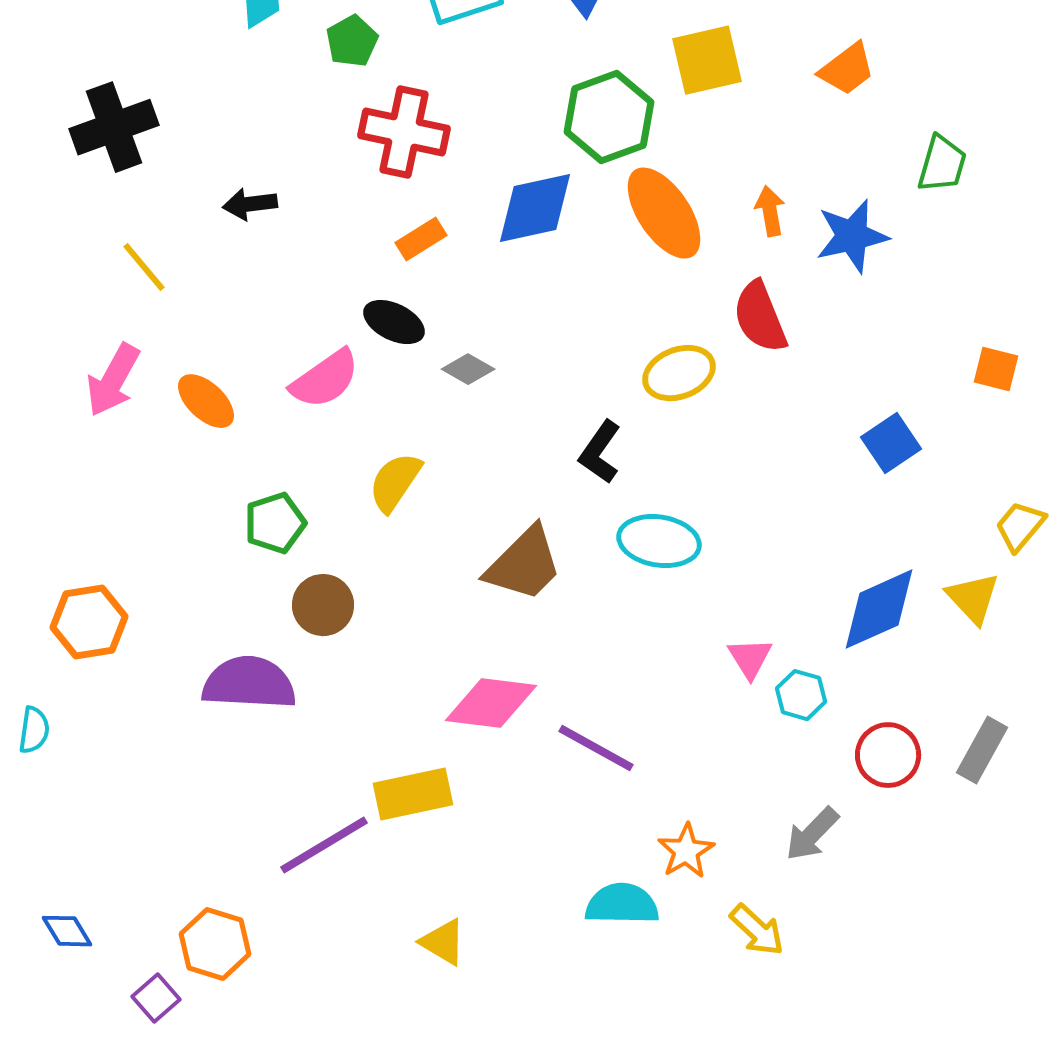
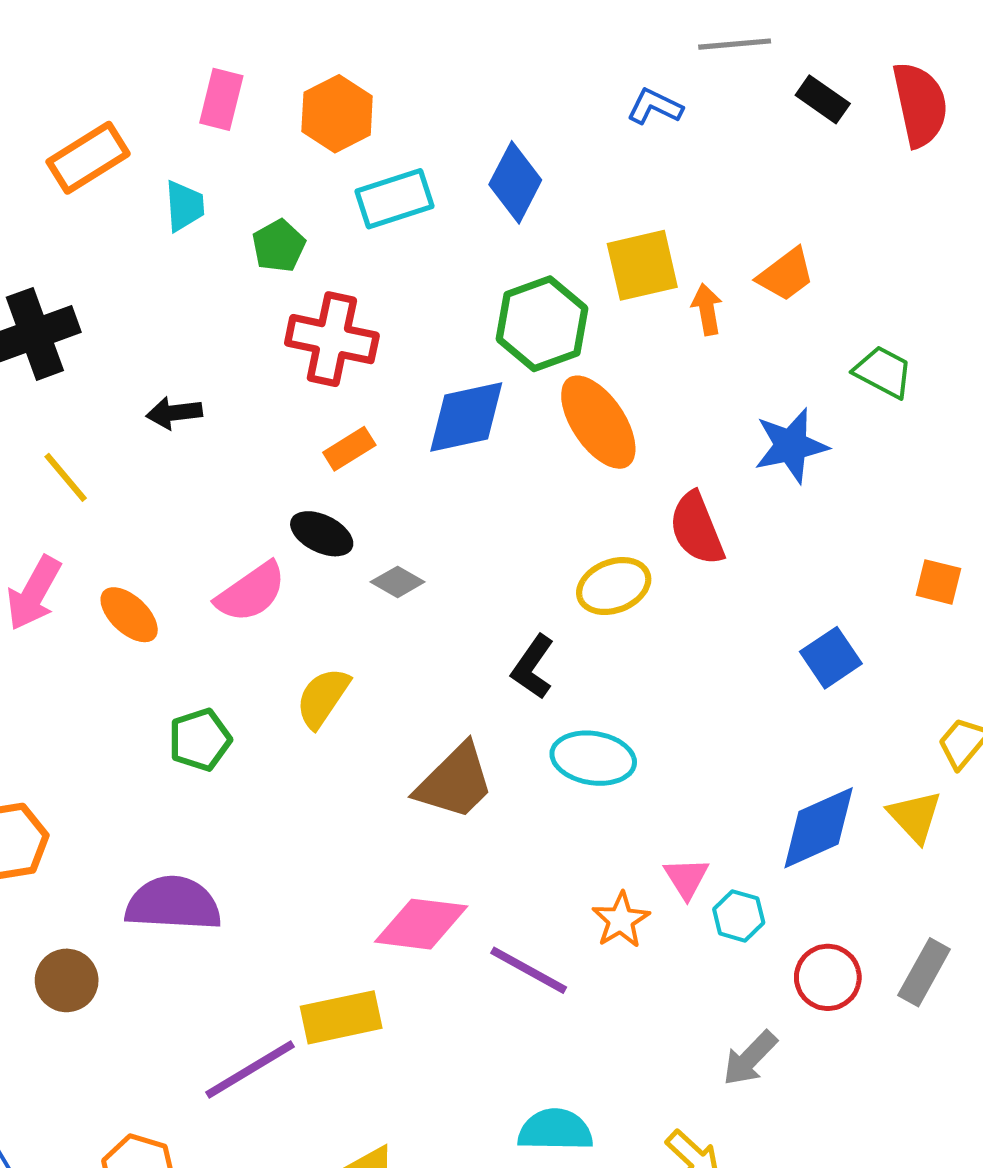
green trapezoid: (942, 164) -> (883, 372), turned -78
orange arrow: (770, 211) -> (707, 309), moved
brown circle: (323, 605) -> (67, 980), moved
orange star: (686, 851) -> (621, 920), moved

